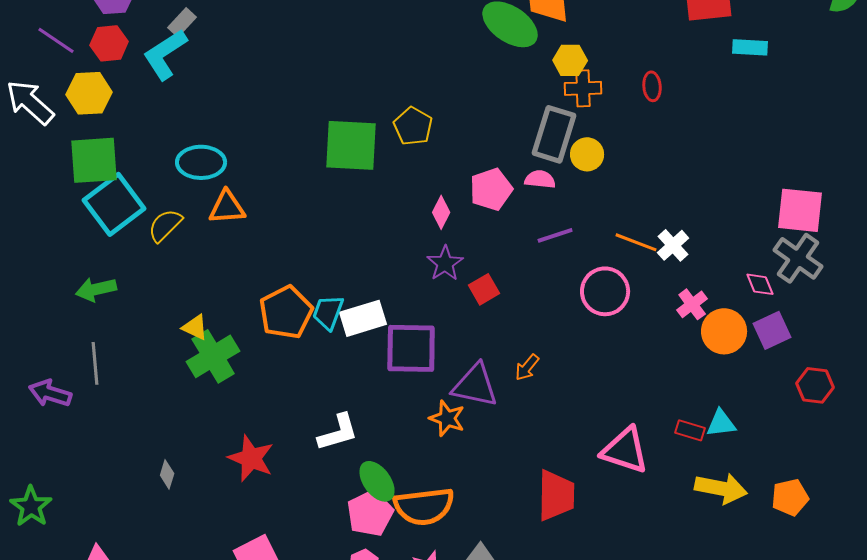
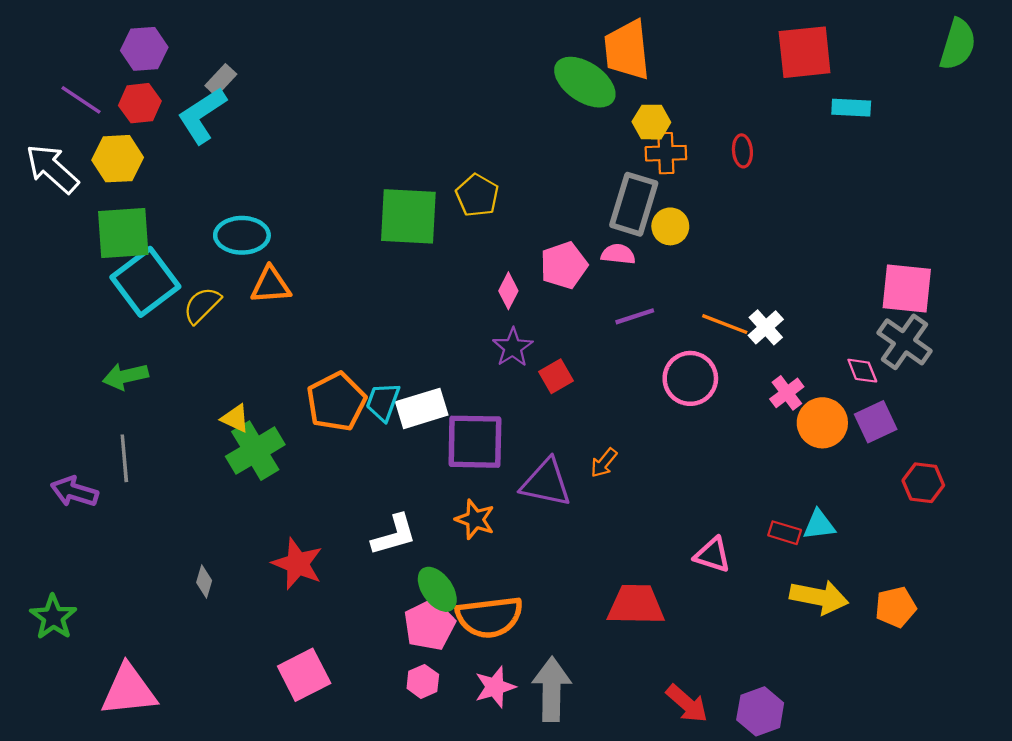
orange star: (447, 418) -> (475, 519), moved
pink triangle: (625, 450) -> (712, 555), size x0.7
red trapezoid: (556, 495) -> (636, 605), turned -90

